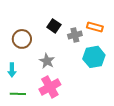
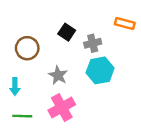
orange rectangle: (95, 27) -> (125, 23), moved
cyan hexagon: (94, 57) -> (100, 70), moved

